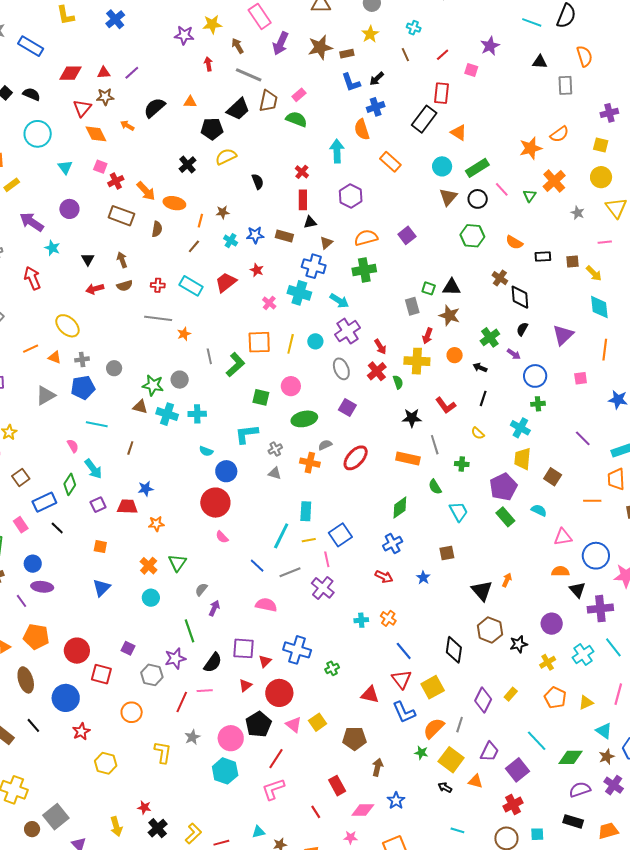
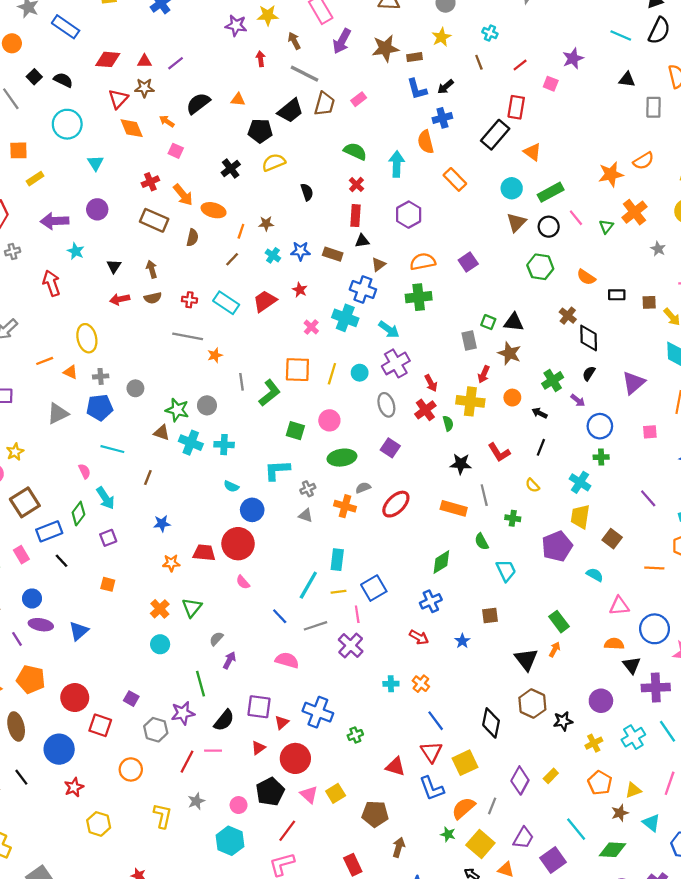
green semicircle: (296, 119) -> (355, 151), moved
pink square: (100, 167) -> (176, 151), moved
purple arrow: (32, 222) -> (54, 221), turned -40
yellow ellipse: (67, 326) -> (87, 338), turned 30
brown square: (21, 477) -> (25, 502), size x1.5
red trapezoid: (127, 507) -> (204, 553), moved
green rectangle: (505, 517) -> (559, 622), moved
blue triangle: (102, 588) -> (79, 631), moved
pink circle: (231, 738) -> (239, 805), size x0.6
brown star: (607, 757) -> (620, 813), moved

